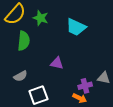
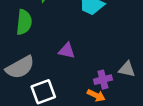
gray semicircle: (20, 76) -> (20, 67), size x1.6

